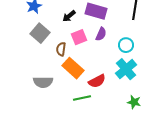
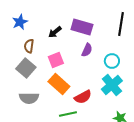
gray square: (40, 33) -> (26, 68), moved
pink square: (79, 37) -> (56, 60), moved
brown semicircle: (61, 49) -> (29, 46), moved

